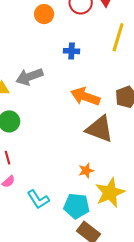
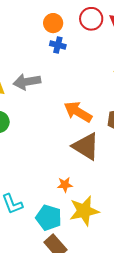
blue cross: (72, 51) -> (58, 45), moved

